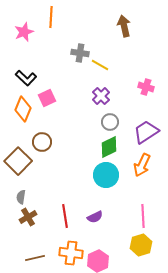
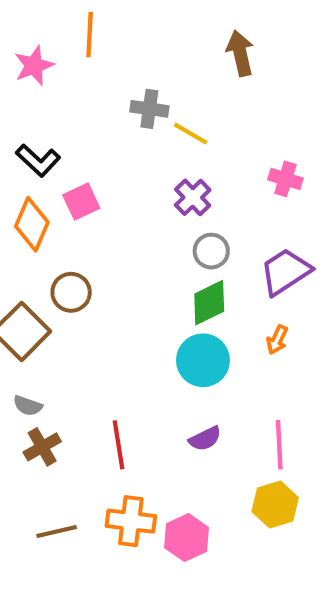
orange arrow: (142, 165) -> (277, 340), size x0.6
gray semicircle: (21, 197) -> (28, 406), turned -80
purple semicircle: (95, 217) -> (205, 439), moved

